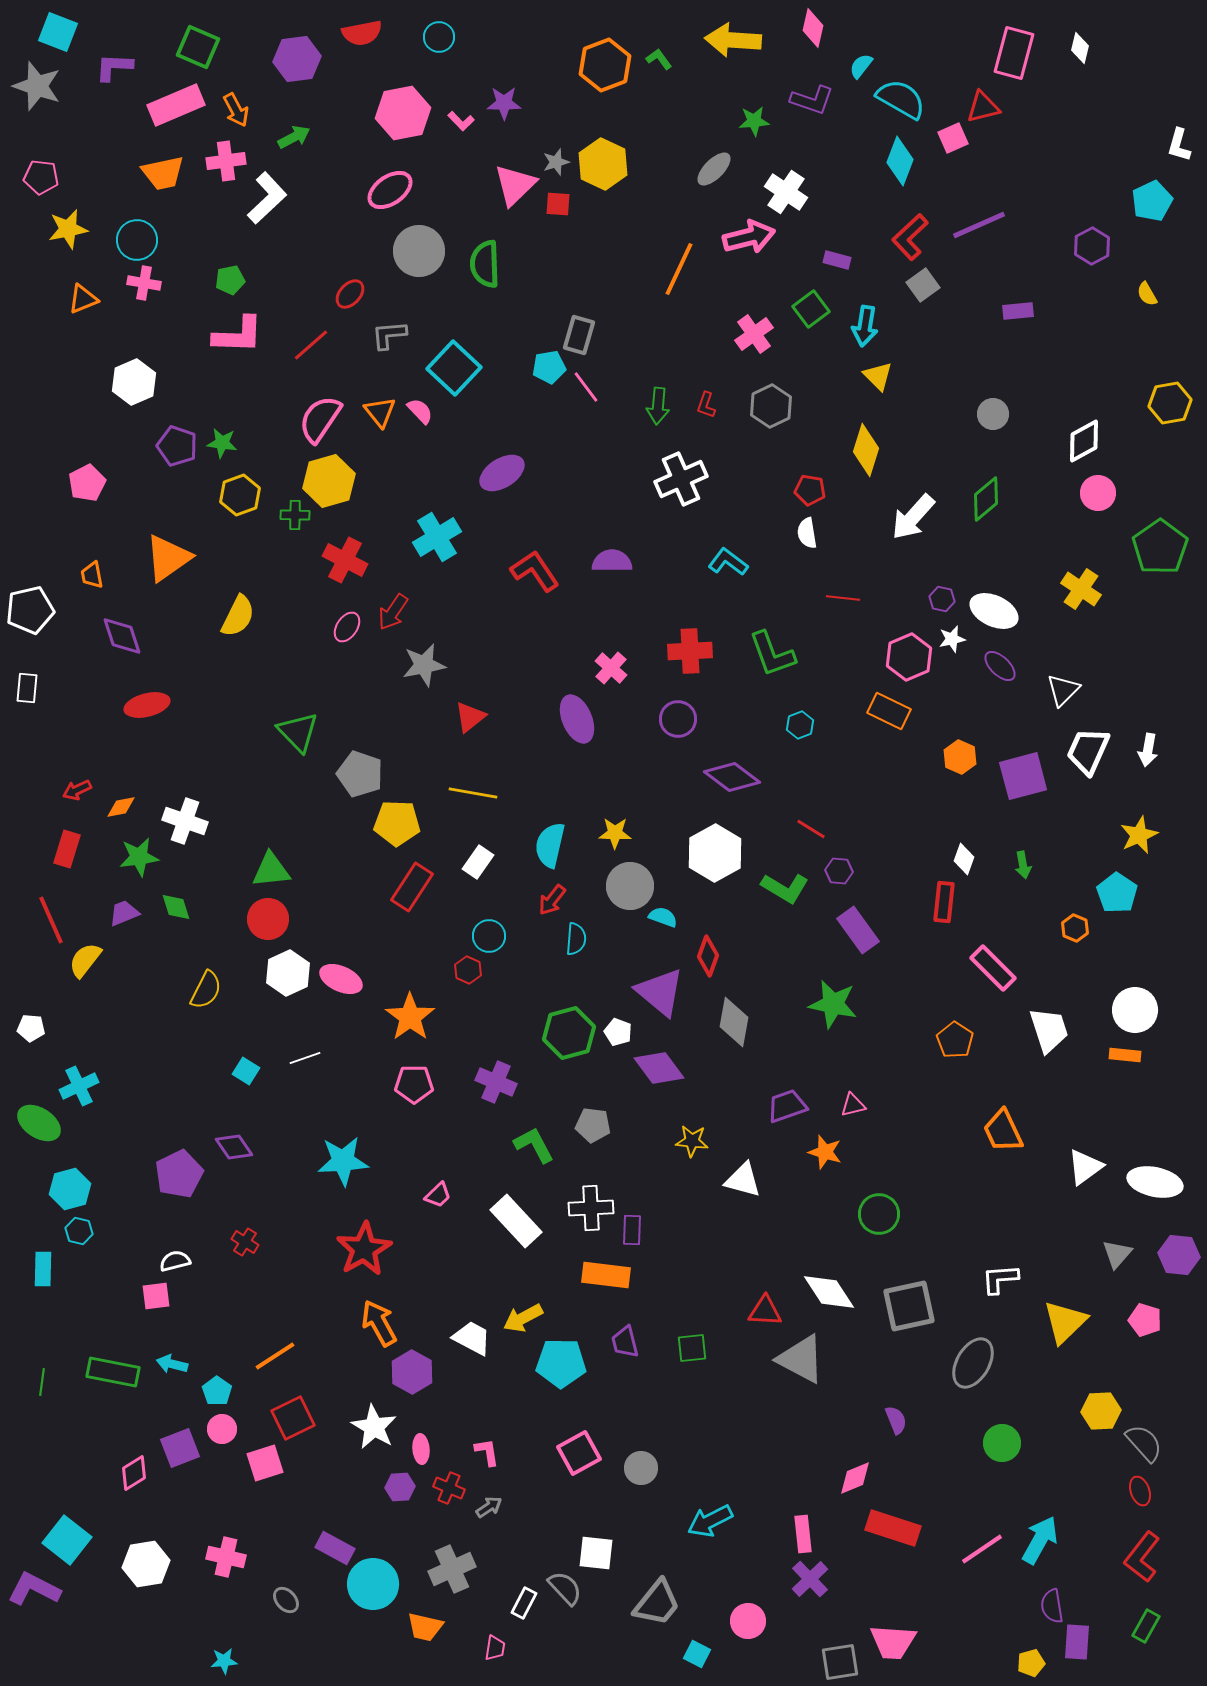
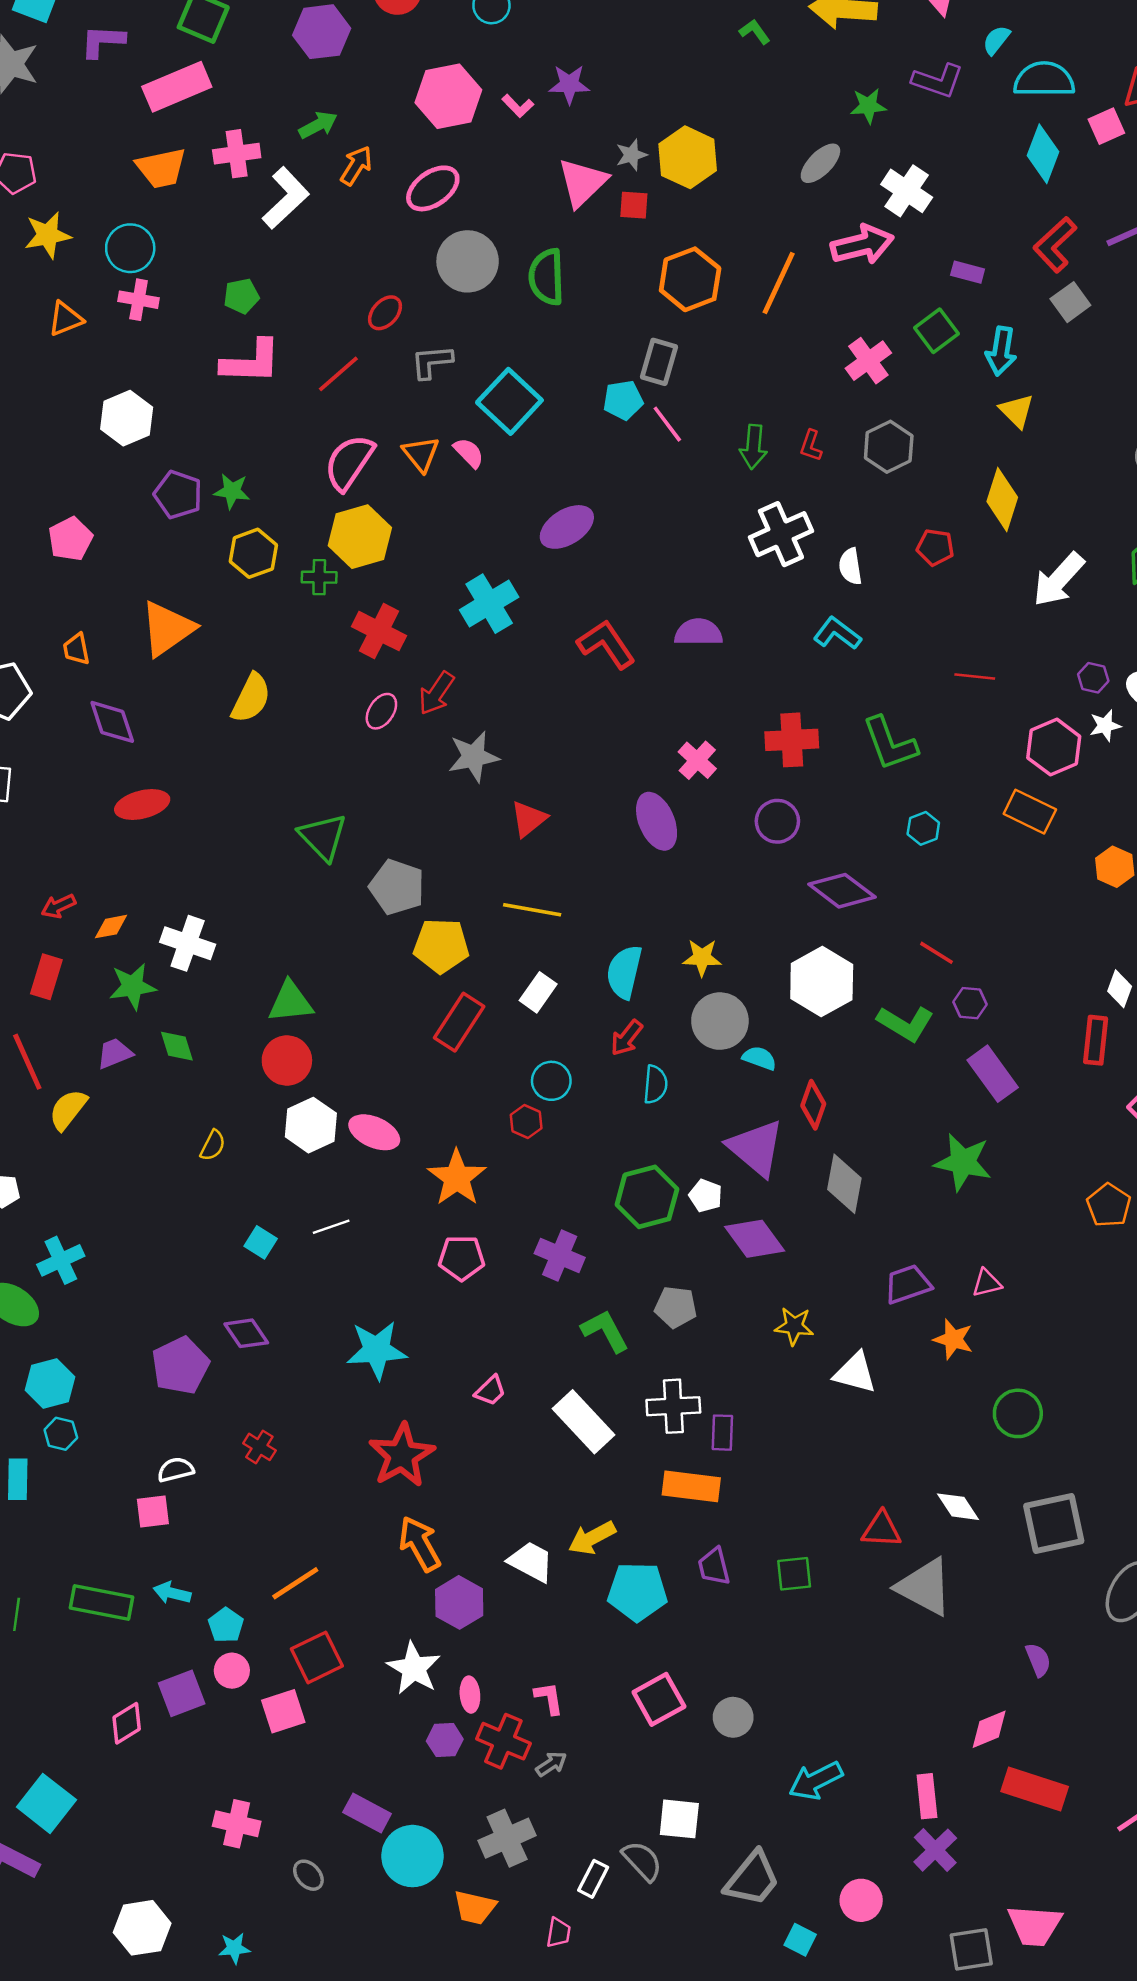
orange hexagon: (605, 65) -> (690, 279), moved
cyan semicircle: (901, 99) -> (1044, 80), turned -30
orange arrow: (236, 110) -> (356, 166), moved, turned -120
white semicircle: (807, 533) -> (850, 566), moved
yellow semicircle: (206, 990) -> (213, 1145), size x0.7
white diamond: (829, 1292) -> (958, 1507), size x0.7
red cross: (449, 1488) -> (503, 1741), size x1.4
white hexagon: (146, 1564) -> (142, 1928), moved

